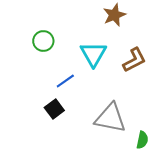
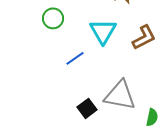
black square: (54, 109) -> (87, 108), moved

